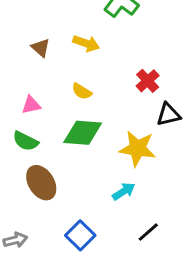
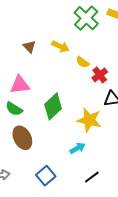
yellow semicircle: (82, 91) -> (83, 62), moved
pink triangle: (31, 105) -> (20, 85), size x1.5
green diamond: (83, 133) -> (53, 106), turned -52

